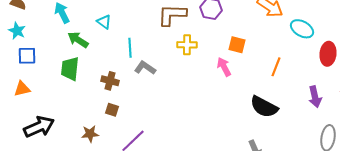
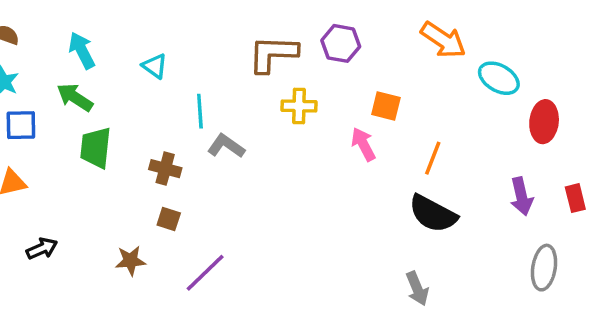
green arrow: (78, 40) -> (75, 97), moved
orange line: (276, 67) -> (433, 158), moved
black arrow: (39, 127) -> (42, 248), size x0.6

